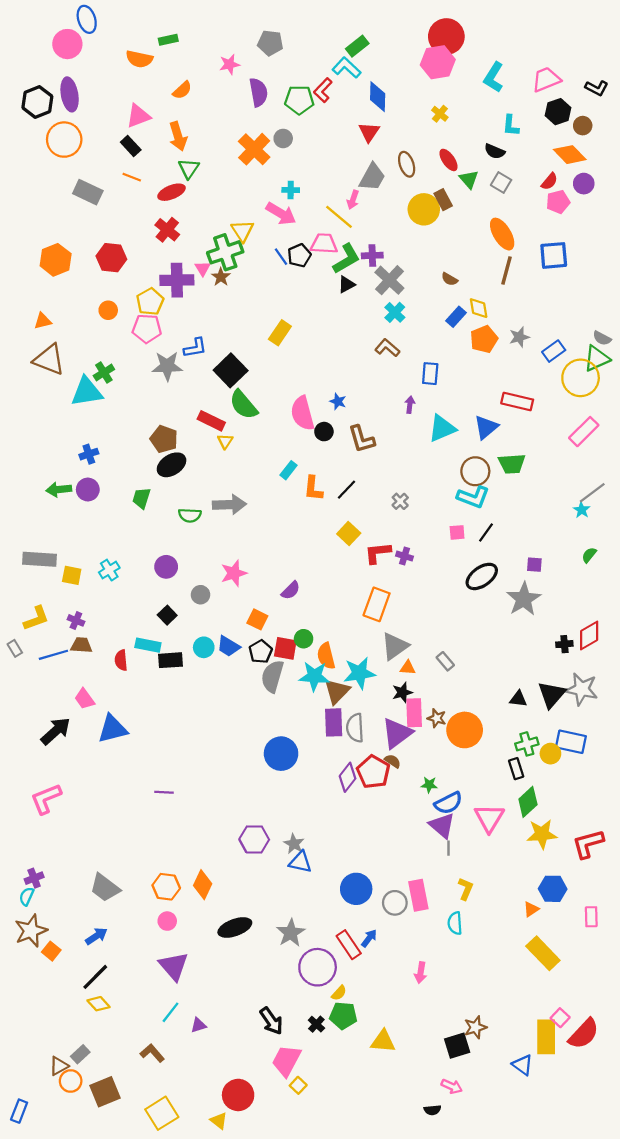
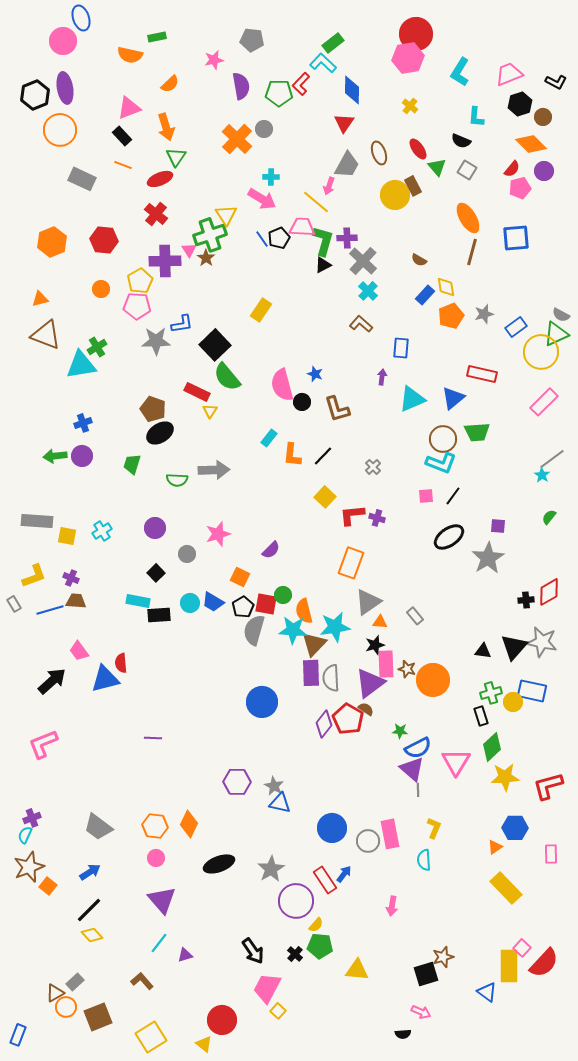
green L-shape: (346, 259) -> (323, 241), turned -44
red semicircle: (121, 660) -> (121, 663), moved

